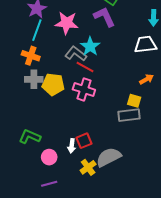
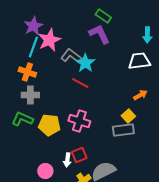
pink star: (67, 23) -> (49, 40), moved, turned -30
gray L-shape: (76, 54) -> (71, 56), moved
yellow pentagon: (53, 84) -> (49, 125), moved
pink cross: (84, 90) -> (79, 121), moved
yellow square: (134, 101) -> (128, 116), turned 32
green L-shape: (30, 137) -> (22, 119), moved

